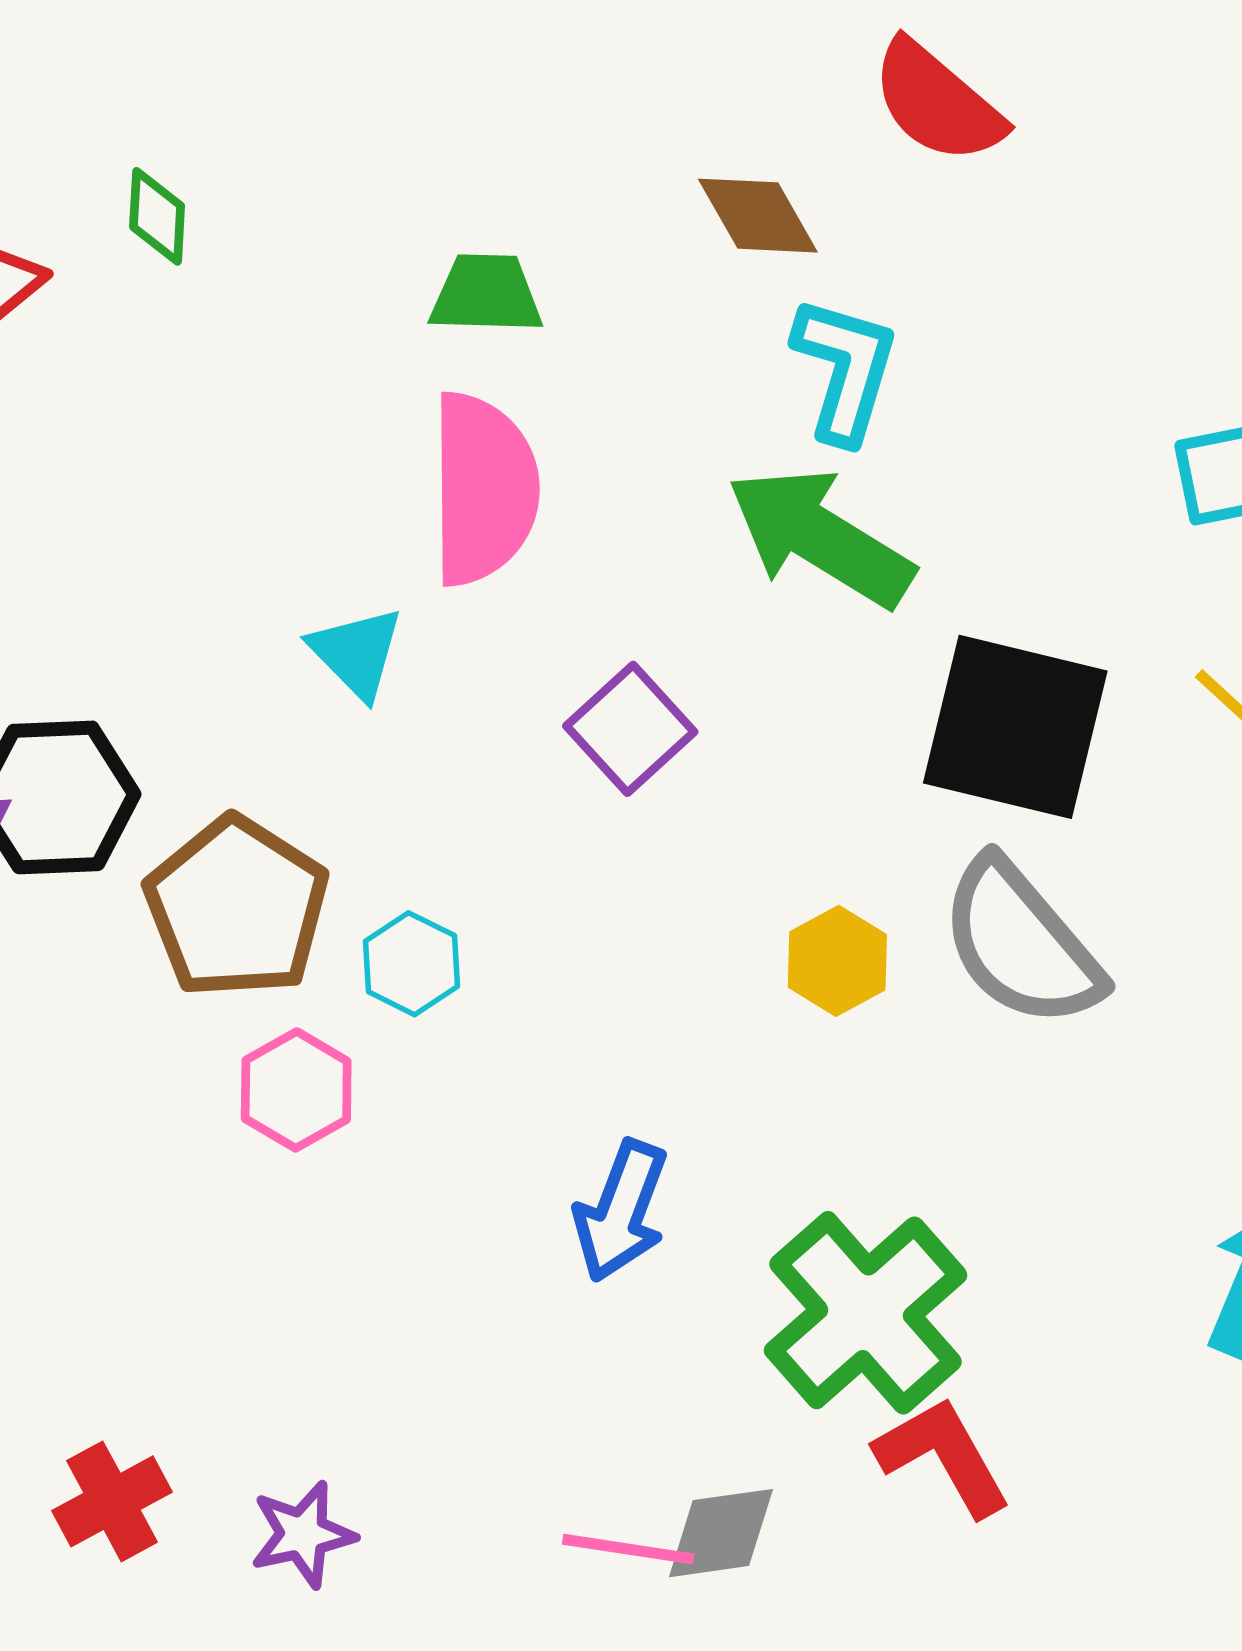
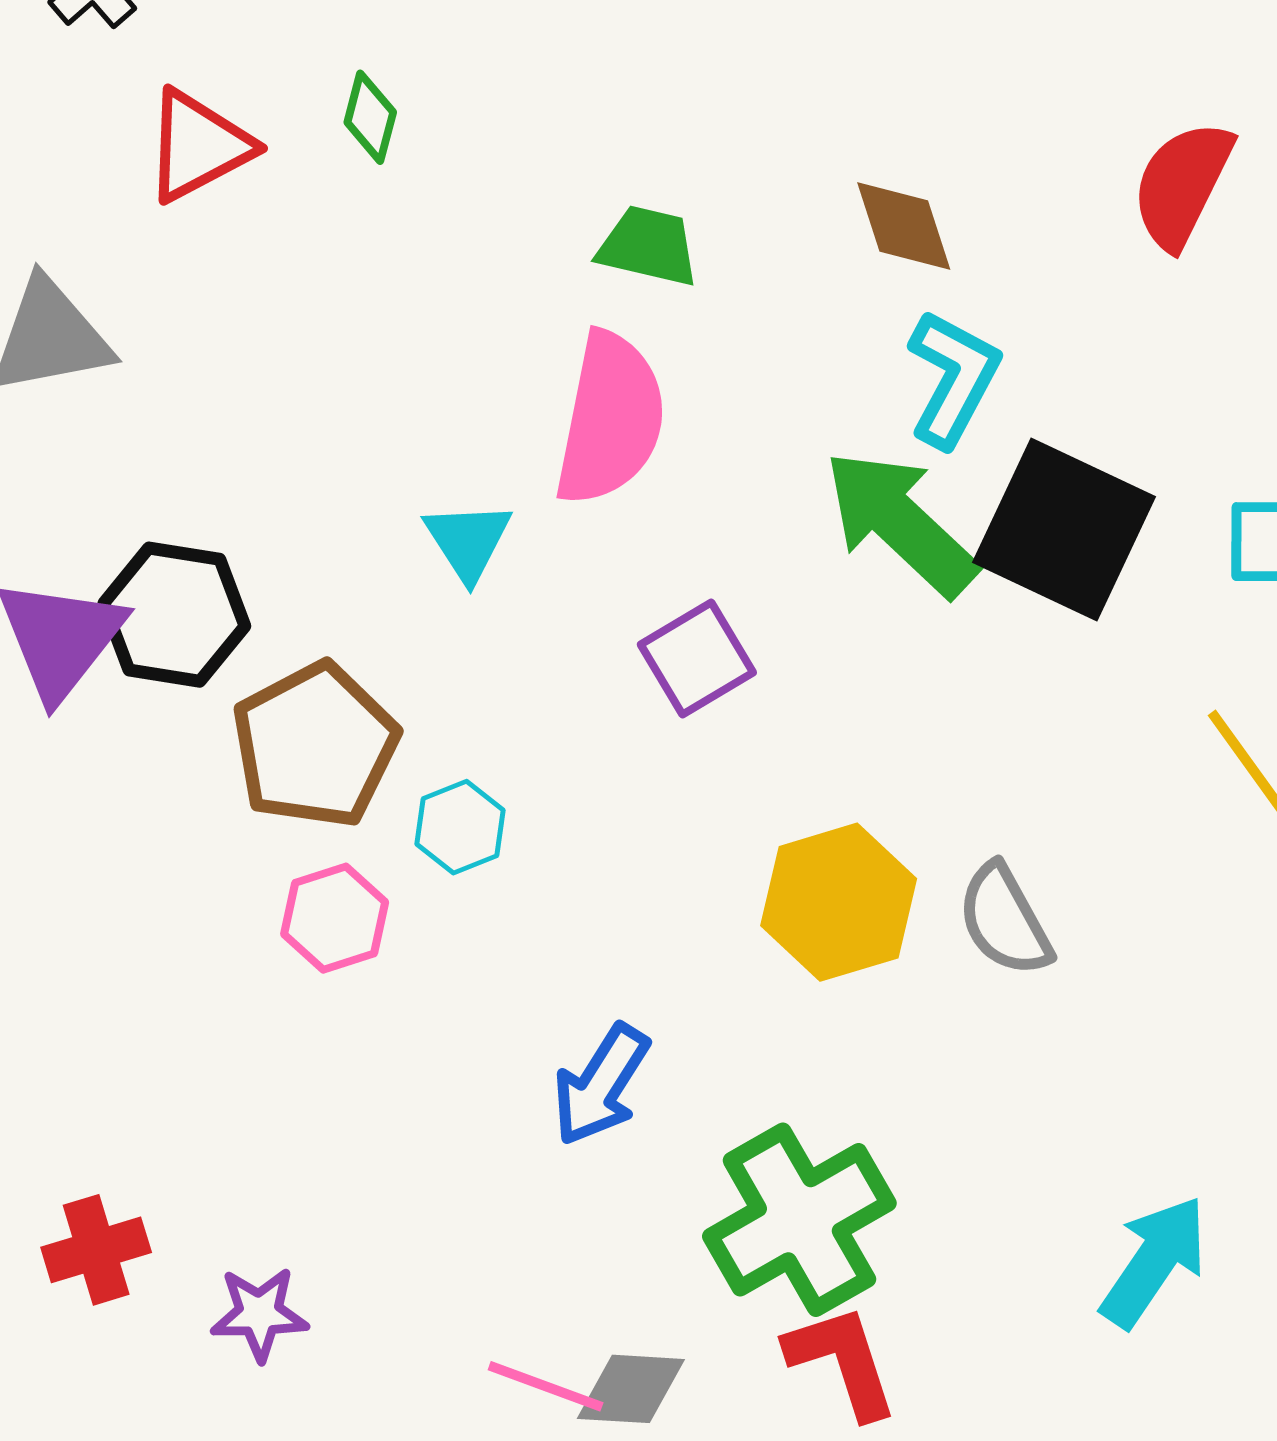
red semicircle: (937, 102) -> (1182, 185), moved, turned 64
black square: (1015, 727) -> (1064, 529), moved
gray semicircle: (1021, 943) -> (1005, 920), size x0.7
yellow hexagon: (837, 961) -> (839, 902), size x1.6

